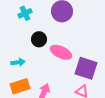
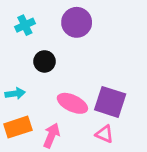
pink ellipse: (61, 52) -> (72, 103), moved

